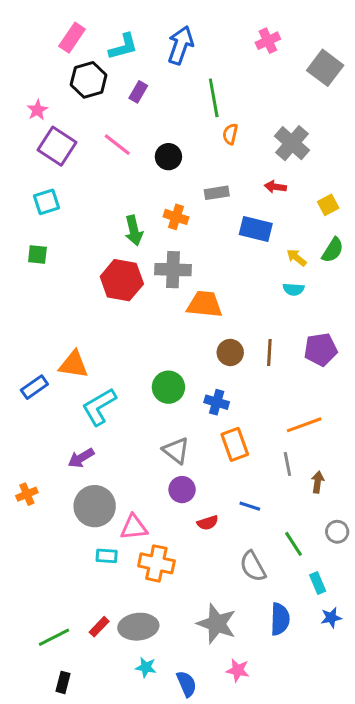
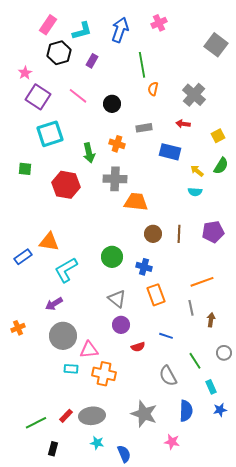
pink cross: (268, 41) -> (159, 23), moved
cyan square: (46, 202) -> (50, 134), moved, size x1.5
red hexagon: (122, 280) -> (66, 185), moved
pink star: (238, 670) -> (172, 442), moved
black rectangle: (63, 682) -> (53, 449), moved

